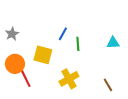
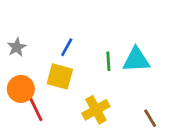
blue line: (63, 34) -> (67, 47), moved
cyan triangle: (113, 43) -> (136, 60), moved, size x1.5

